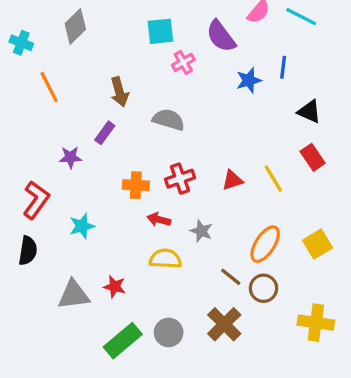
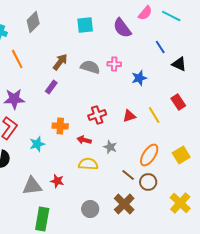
pink cross: (183, 62) -> (114, 64), moved, turned 32
blue line: (283, 67) -> (160, 47), turned -40
blue star: (249, 80) -> (139, 78), moved
brown arrow: (119, 92) -> (60, 62), turned -126
black triangle: (309, 111) -> (179, 64), moved
gray semicircle: (169, 120) -> (90, 67), moved
purple star: (70, 157) -> (14, 99), moved, size x1.5
orange cross: (136, 185) -> (60, 126), moved
yellow cross: (316, 323) -> (180, 203), turned 35
green rectangle: (123, 341) -> (42, 219), moved, turned -40

